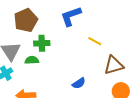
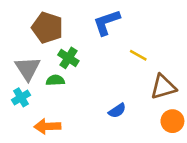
brown pentagon: (26, 20) -> (47, 28), turned -30
green cross: (42, 43) -> (68, 58), turned 35

